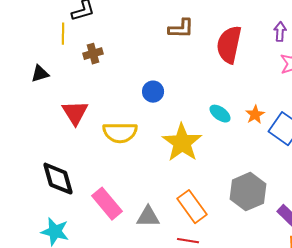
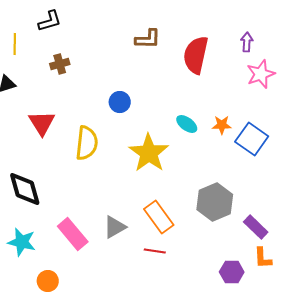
yellow line: (63, 34) -> (15, 44), moved
orange star: (255, 115) -> (222, 125), turned 30
yellow semicircle: (120, 133) -> (87, 143), turned -84
pink rectangle: (107, 204) -> (73, 234), moved
gray triangle: (148, 217) -> (115, 227), turned -30

